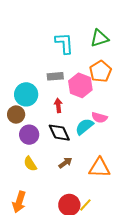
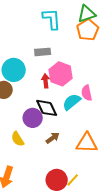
orange pentagon: (100, 71) -> (88, 30), moved
pink hexagon: (80, 85) -> (61, 74), moved
pink semicircle: (99, 118) -> (87, 93), turned 63
purple circle: (29, 135) -> (33, 118), moved

